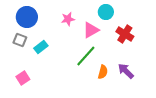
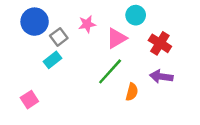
gray square: (20, 40) -> (59, 37), moved, turned 32
purple arrow: (126, 71) -> (161, 77), moved, turned -36

